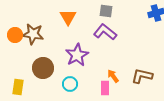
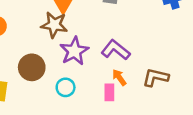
purple L-shape: (105, 32) -> (116, 50), moved
brown star: (33, 34) -> (54, 25), moved

